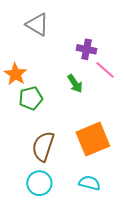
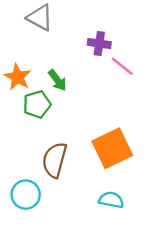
green arrow: (75, 84) -> (57, 80), moved
cyan circle: (39, 183) -> (26, 195), moved

